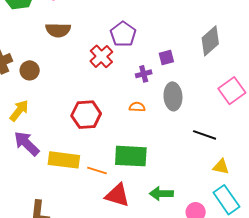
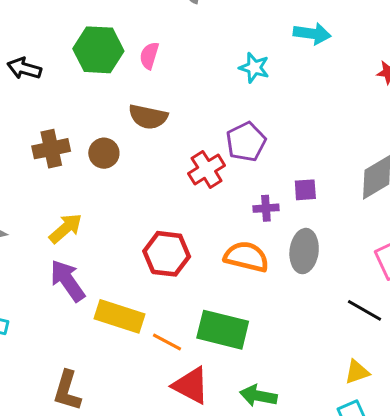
brown circle: (30, 70) -> (104, 153), moved
orange semicircle: (137, 107) -> (246, 257), size x1.8
black line: (205, 135) -> (365, 310), moved
yellow triangle: (221, 167) -> (357, 372), turned -42

